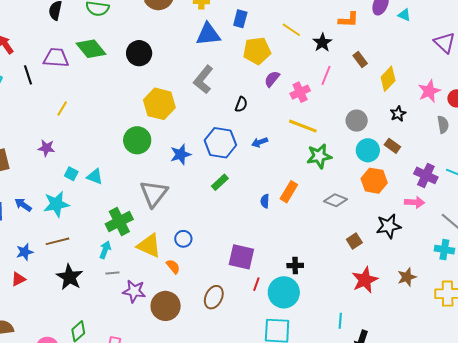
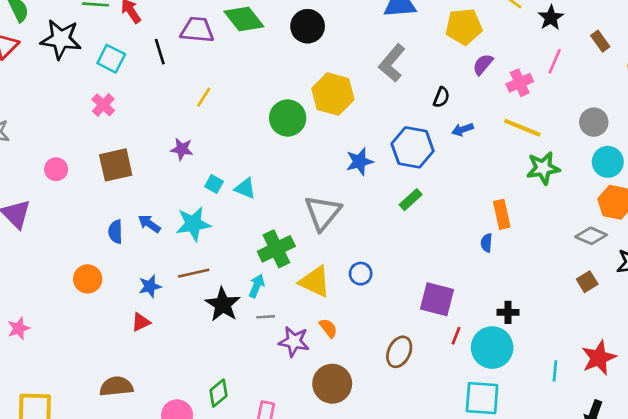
green circle: (137, 140) -> (288, 118), moved
blue arrow: (260, 142) -> (462, 129), moved
orange rectangle: (289, 192) -> (502, 214), turned -45
gray diamond: (335, 200) -> (591, 236), moved
blue semicircle: (265, 201) -> (486, 243), moved
orange semicircle: (173, 267) -> (328, 328), moved
black star: (70, 277) -> (223, 304), moved
red star: (365, 280) -> (599, 358), moved
brown circle: (166, 306) -> (332, 384), moved
cyan line: (340, 321) -> (555, 371), moved

